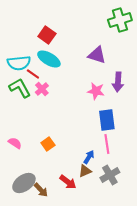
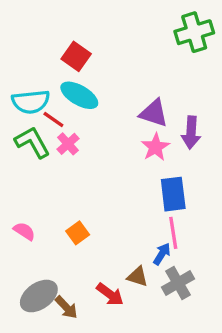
purple triangle: (97, 55) -> (154, 113), moved
pink star: (96, 91) -> (155, 147), turned 30
blue arrow: (89, 157) -> (162, 254), moved
brown triangle: (85, 171) -> (138, 277), turned 40

